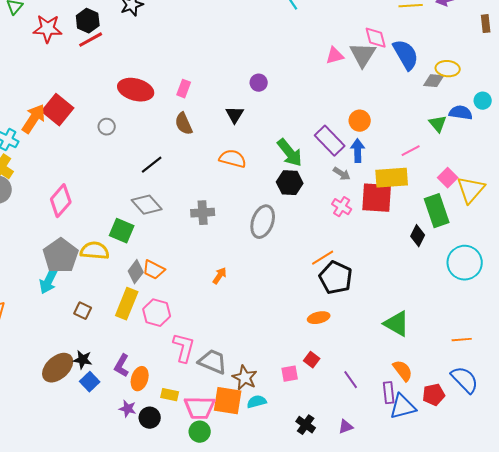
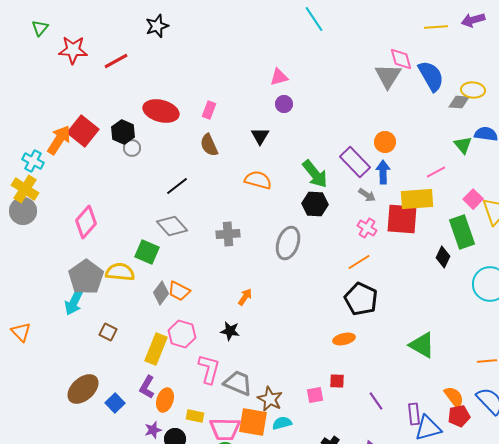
black hexagon: (88, 21) -> (123, 132), moved
pink triangle: (335, 56) -> (279, 77), moved
orange line: (323, 258) -> (359, 262), moved
yellow rectangle: (127, 304) -> (156, 349), moved
black star: (83, 360) -> (230, 331), moved
red square: (312, 360) -> (337, 381), turned -35
orange semicircle: (403, 371) -> (454, 397), moved
purple star: (128, 409) -> (153, 430), turned -30

